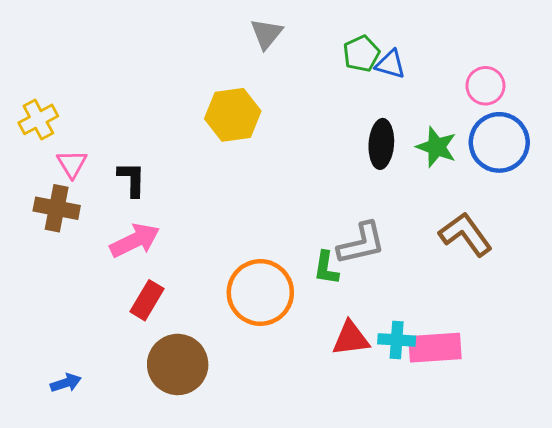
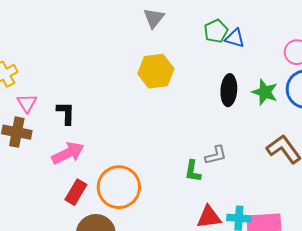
yellow hexagon: (233, 115) -> (156, 71), moved
gray L-shape: (361, 243) -> (216, 155), size x0.7
orange circle: (260, 292) -> (119, 187), moved

